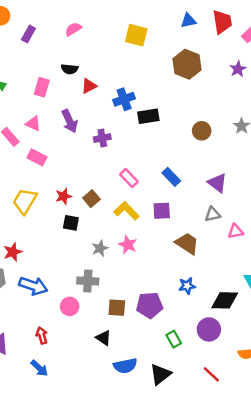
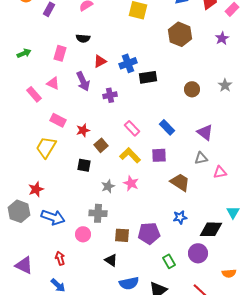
red triangle: (89, 86) -> (100, 61), moved
pink rectangle: (37, 157) -> (58, 120), moved
red star: (64, 196) -> (83, 130), moved

